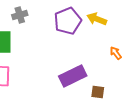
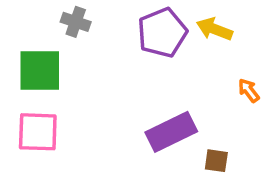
gray cross: (20, 15) -> (76, 22), turned 35

